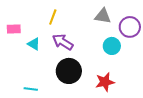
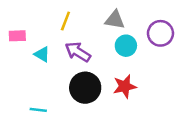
gray triangle: (103, 16) -> (115, 20), moved
cyan circle: (112, 46) -> (126, 46), moved
red star: (105, 82) -> (125, 86), moved

